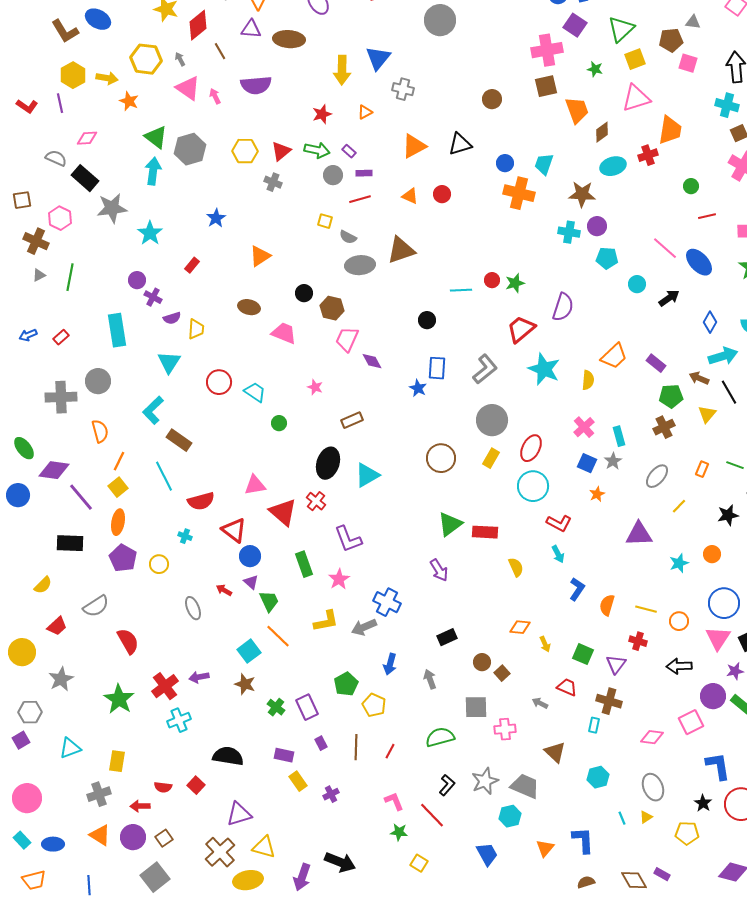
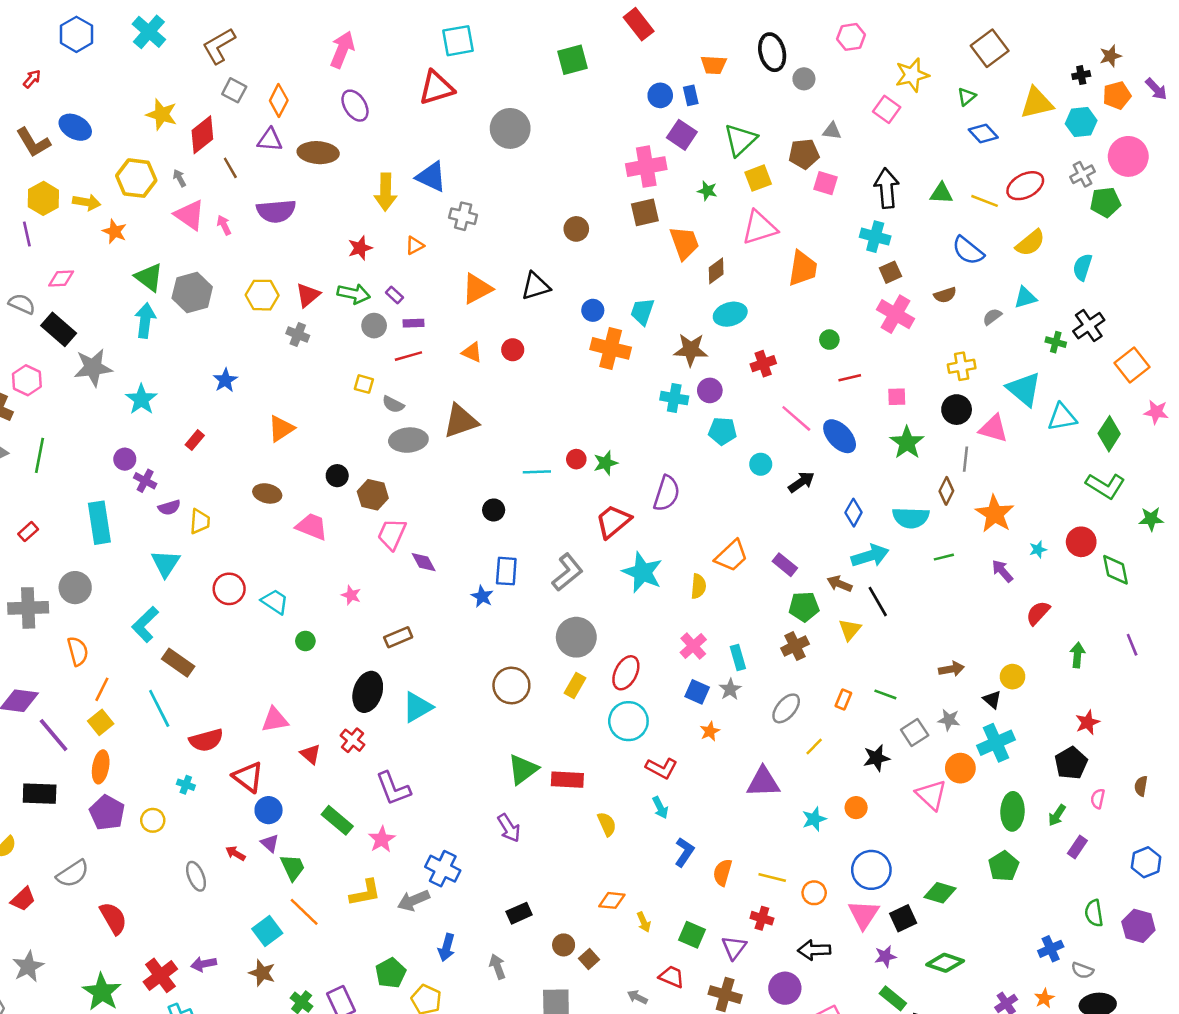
blue triangle: (378, 58) -> (431, 177), turned -44
red cross: (648, 155) -> (763, 364), moved
red triangle: (283, 512) -> (310, 754), size x0.6
green rectangle: (304, 564) -> (337, 820), turned -30
purple circle: (713, 696) -> (785, 988), moved

